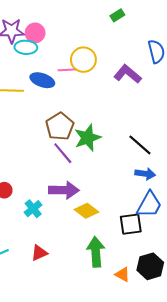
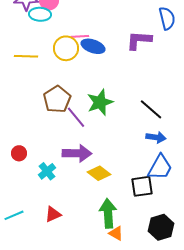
yellow circle: (83, 60) -> (66, 48), moved
purple L-shape: (128, 74) -> (139, 40), turned -36
blue ellipse: (42, 80) -> (93, 46), moved
brown pentagon: (60, 126) -> (57, 99), moved
orange triangle: (122, 275) -> (116, 233), moved

